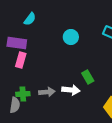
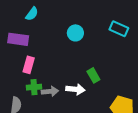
pink rectangle: (21, 60) -> (29, 65), moved
green cross: (23, 94) -> (34, 87), moved

